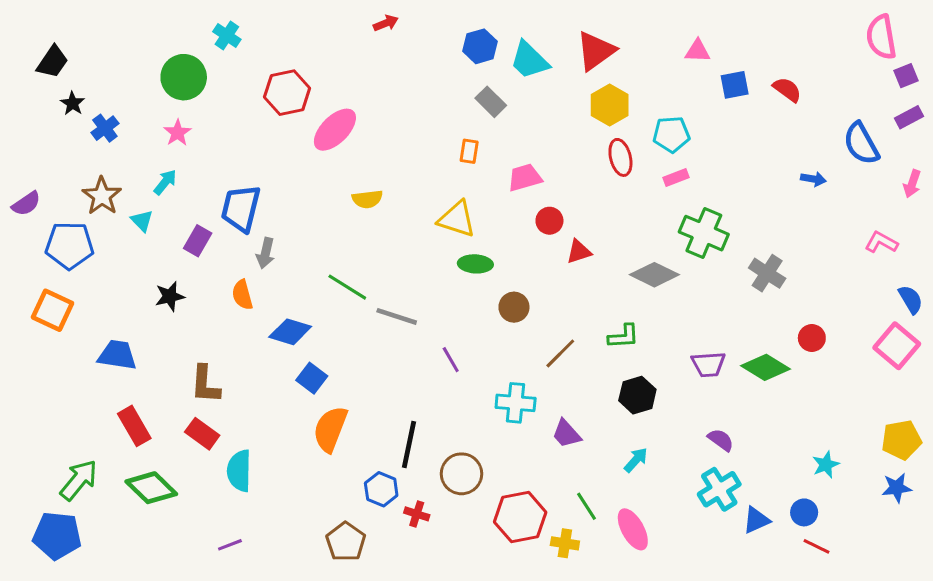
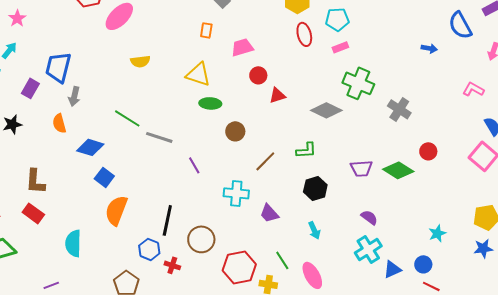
cyan arrow: (636, 460) -> (314, 230), turned 114
cyan semicircle: (239, 471) -> (73, 243), moved

